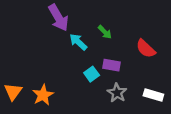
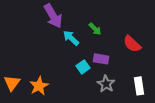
white rectangle: (153, 95) -> (139, 86), turned 66

